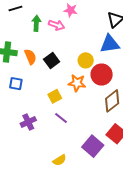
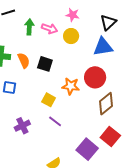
pink star: (71, 10) -> (73, 15), moved
black square: (52, 60) -> (45, 64), turned -35
yellow circle: (86, 60) -> (71, 36), moved
yellow square: (55, 96) -> (49, 100), turned -32

